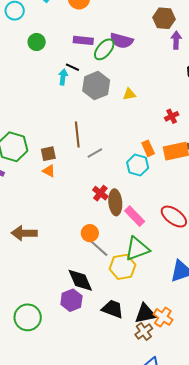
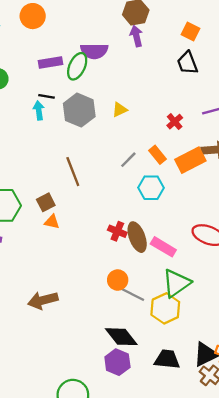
purple arrow: (176, 40) -> (136, 36), moved
orange rectangle: (148, 148) -> (158, 155), moved
gray line: (95, 153) -> (128, 160), moved

